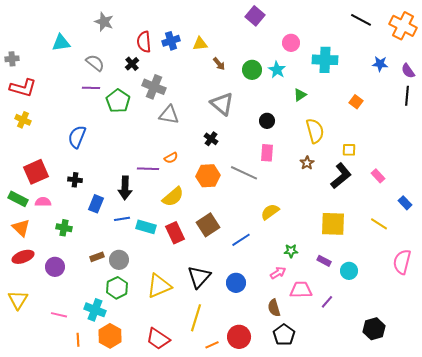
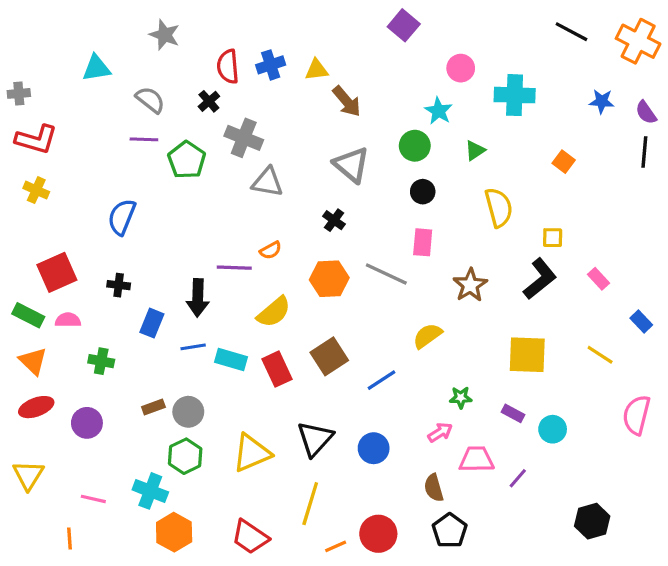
brown arrow: (219, 64) -> (347, 101), size x1.5
green circle: (252, 70) -> (415, 146), moved
brown star: (307, 163) -> (470, 285), moved, size x1.5
orange line: (78, 340) -> (70, 538), moved

